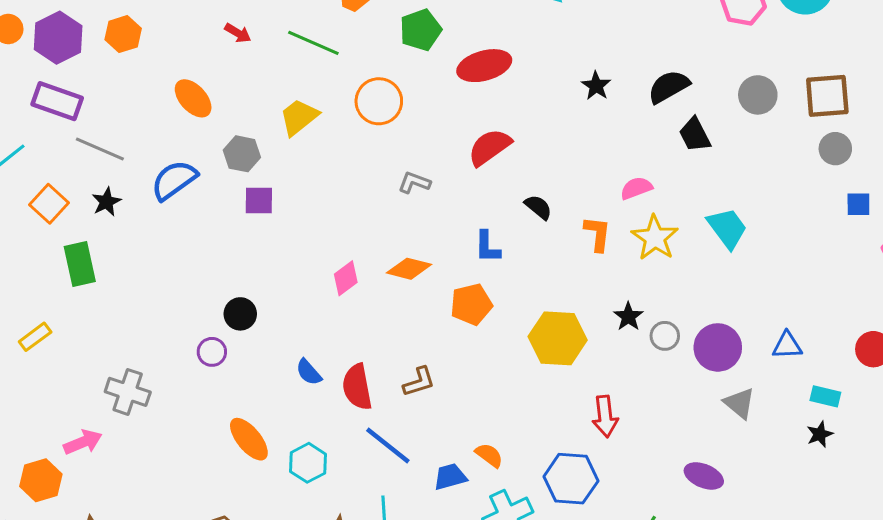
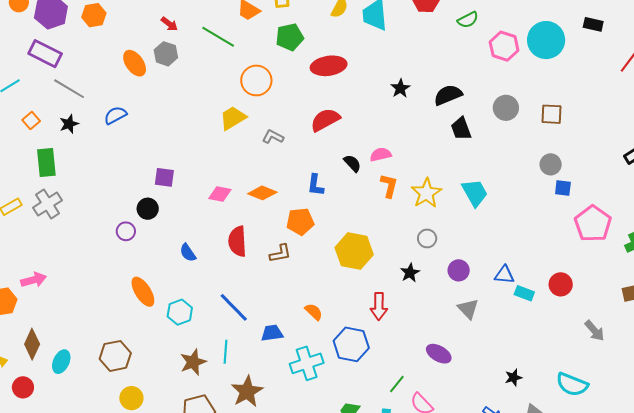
brown square: (827, 96) -> (551, 114), size x0.7
yellow trapezoid: (299, 117) -> (233, 118), moved
gray circle: (835, 149) -> (551, 164), moved
gray hexagon: (242, 154) -> (166, 54), moved
blue semicircle: (174, 180) -> (115, 115), size x0.7
pink semicircle: (636, 188) -> (381, 154), moved
purple square: (259, 200) -> (164, 177), moved
orange square: (49, 204) -> (31, 120), size x0.7
pink diamond: (346, 278) -> (220, 194), turned 40
black star: (628, 317) -> (410, 273), moved
gray circle: (665, 336) -> (427, 238), moved
purple circle: (718, 347) -> (459, 270), size x0.7
brown L-shape: (419, 382) -> (280, 253), moved
red semicircle: (357, 387) -> (237, 241), moved
gray cross: (128, 392) -> (48, 204), moved, turned 32
cyan rectangle: (825, 396) -> (524, 293), moved
black star: (820, 434) -> (513, 378), moved
orange semicircle: (489, 455) -> (314, 312), moved

